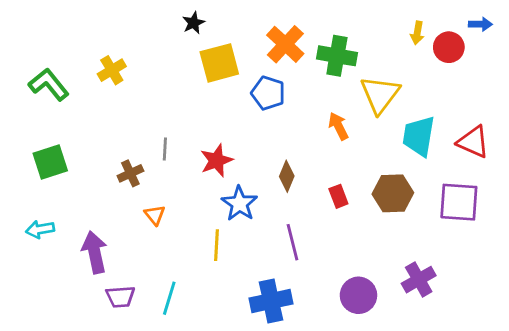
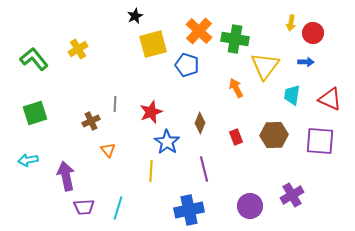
blue arrow: (480, 24) -> (306, 62), moved
cyan trapezoid: (419, 136) -> (292, 95), size x0.7

